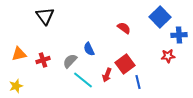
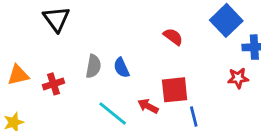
gray semicircle: (70, 61) -> (93, 66), moved, turned 147
red square: (125, 64) -> (175, 90), turned 30
red arrow: (107, 75) -> (148, 106), turned 96

